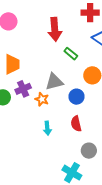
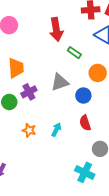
orange star: (42, 99) -> (29, 130), moved
cyan arrow: (47, 128) -> (56, 130), turned -144

